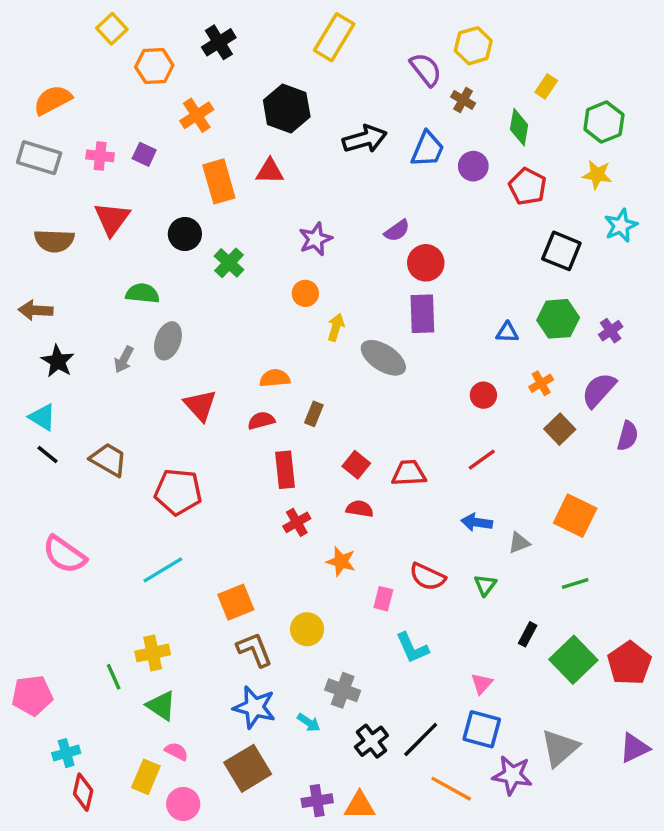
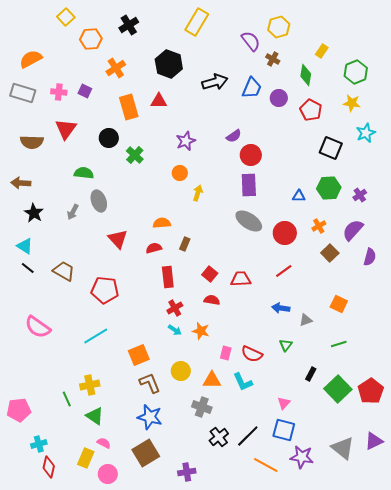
gray ellipse: (168, 341) -> (99, 201), turned -40
gray ellipse: (383, 358) -> (249, 221), moved
red circle: (483, 395) -> (285, 233), size x1.5
orange square: (575, 516) -> (339, 304), size x0.7
red semicircle: (427, 577) -> (252, 354), moved
cyan arrow: (309, 723) -> (175, 330), moved
gray triangle: (560, 748) -> (343, 448), moved, turned -40
orange triangle: (360, 806) -> (212, 380), moved

